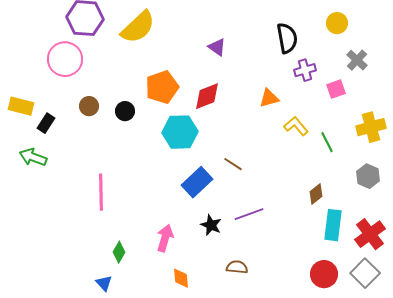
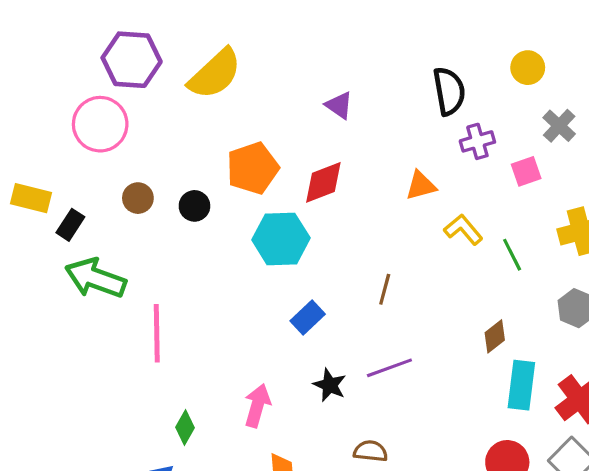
green arrow: (33, 157) -> (95, 278), moved, size x1.4
brown line: (233, 164) -> (385, 289), moved, turned 72
blue rectangle: (197, 182) -> (308, 318), size x0.7

